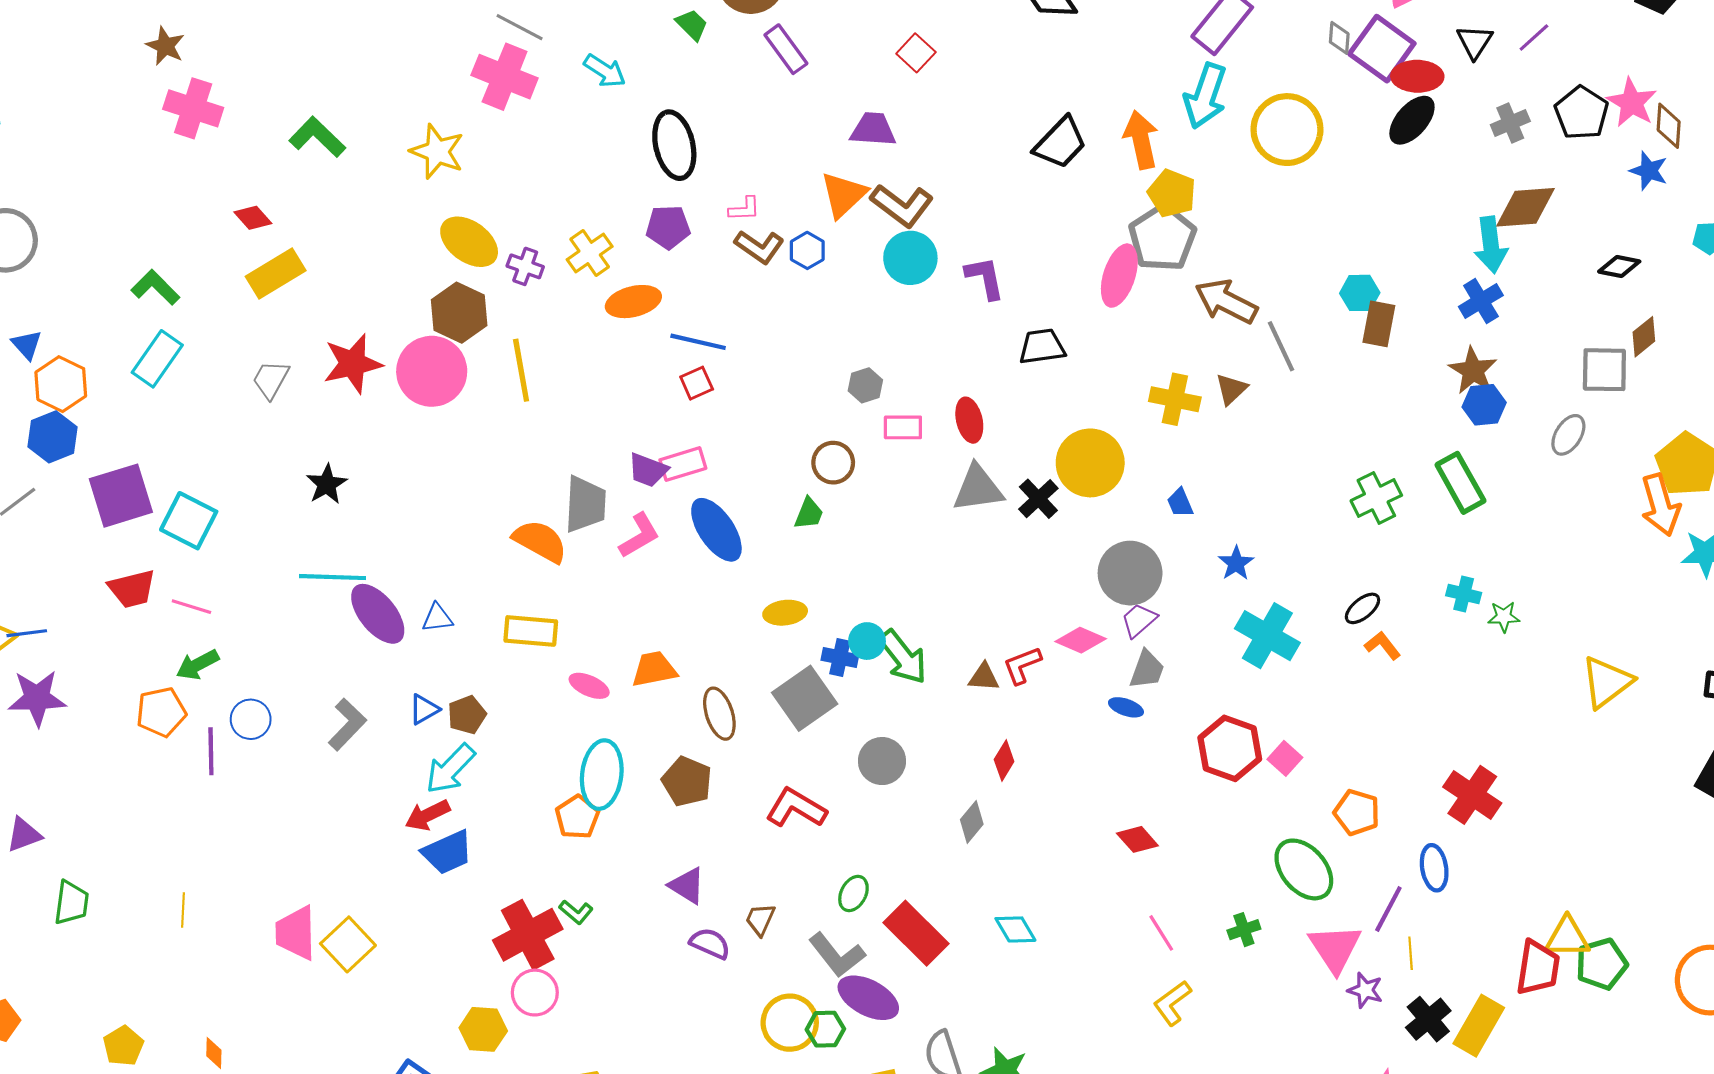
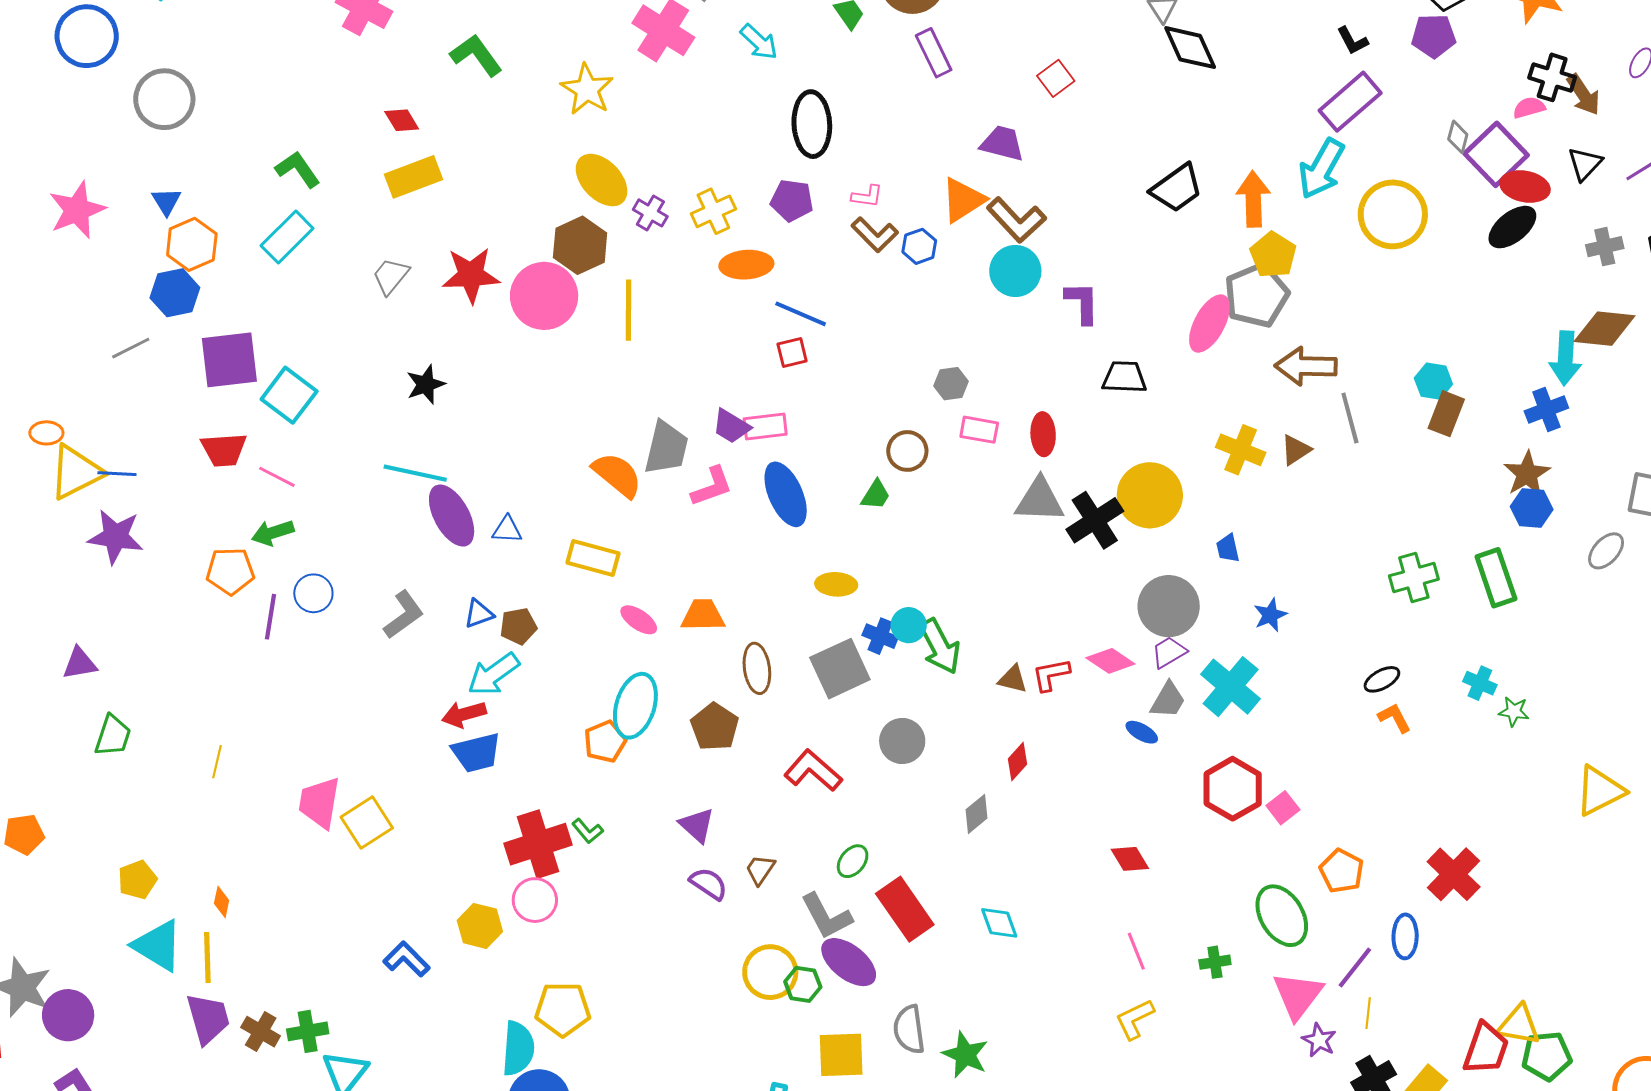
brown arrow: (1226, 301) -> (1306, 366), turned -36
black cross: (1038, 499) -> (1095, 520), size x1.4
cyan cross: (1267, 636) -> (1231, 687), moved

